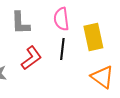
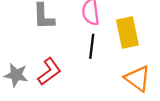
red L-shape: (31, 58) -> (49, 72), moved

